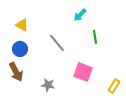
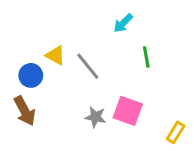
yellow triangle: (22, 25) -> (55, 55), moved
gray star: (48, 85) -> (95, 117), moved

